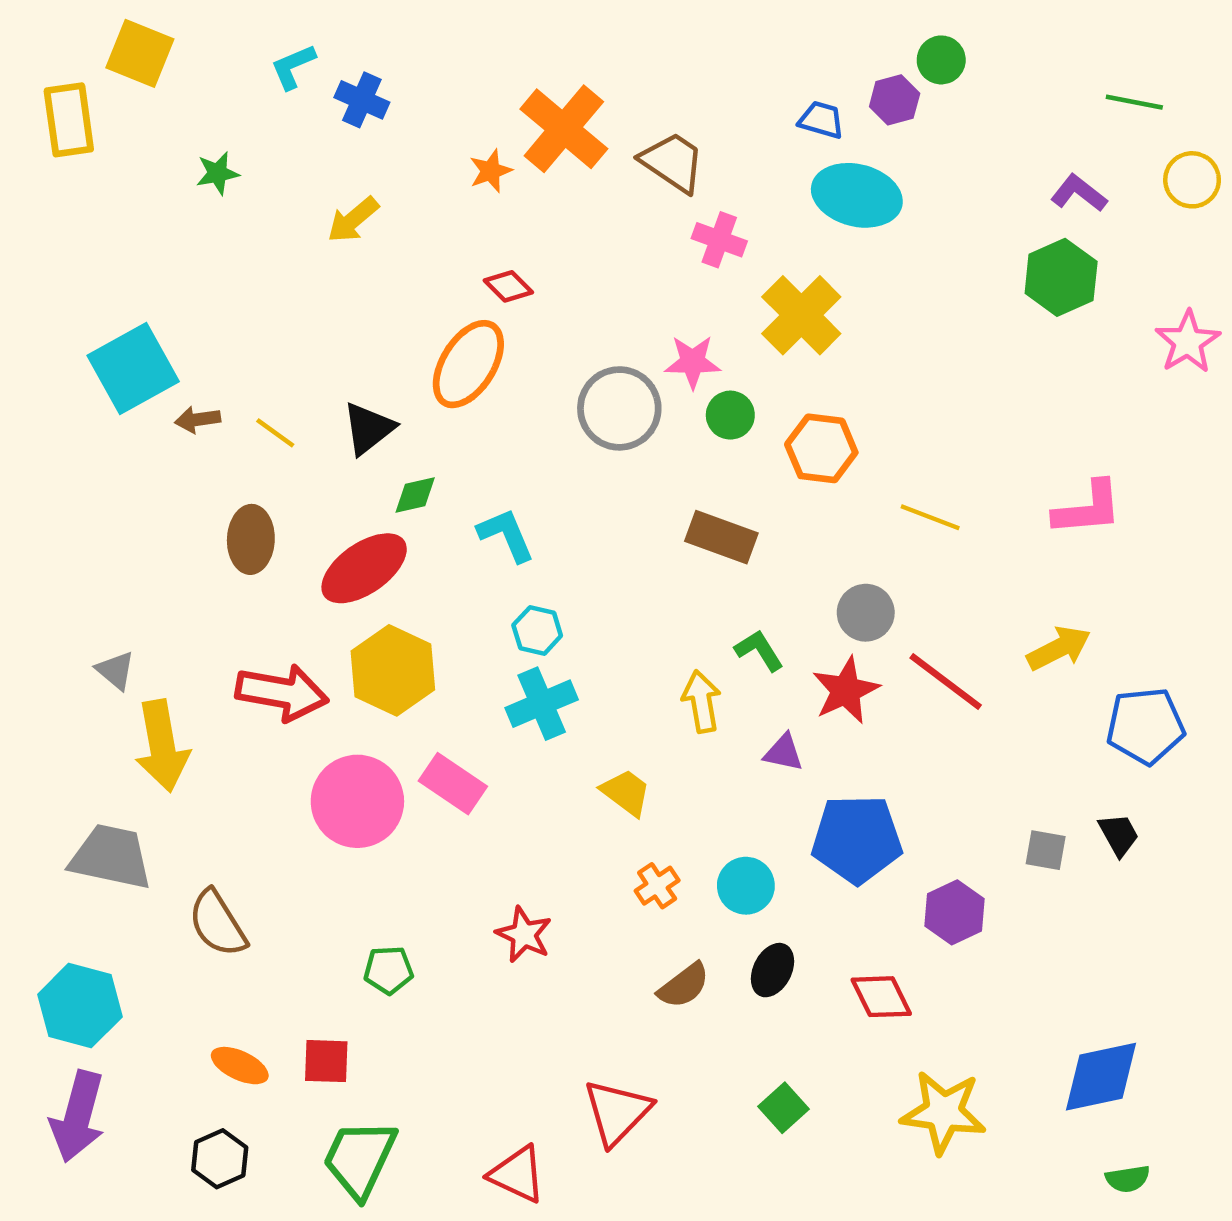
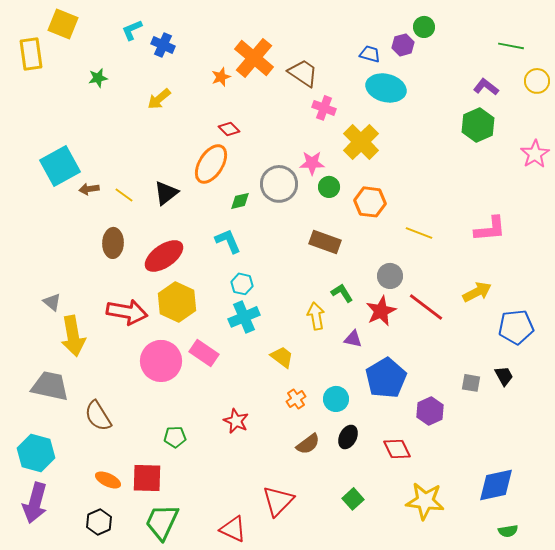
green diamond: (415, 495) -> (240, 201), moved
blue pentagon: (857, 839) -> (386, 378), turned -30
red square: (326, 1061) -> (147, 478), size x1.4

